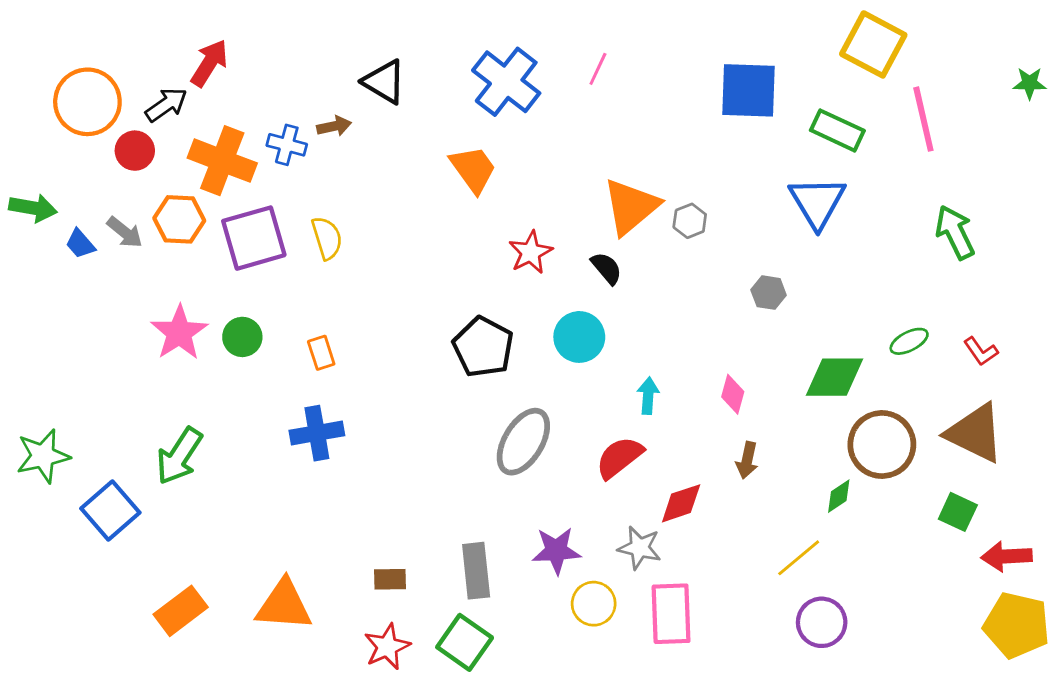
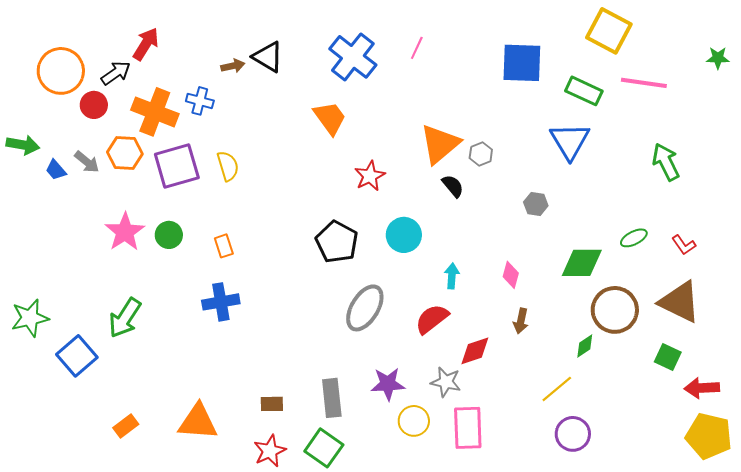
pink line: (923, 119) -> (644, 83), turned -69
brown arrow: (334, 126) -> (233, 66), moved
black semicircle: (607, 268) -> (453, 186), moved
orange rectangle: (181, 611) -> (126, 426), size x0.7

